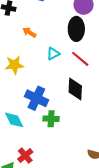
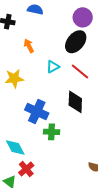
black ellipse: (76, 29) -> (76, 42), turned 40
orange arrow: (29, 32) -> (29, 46), turned 32
cyan diamond: (14, 120) -> (15, 147), moved

